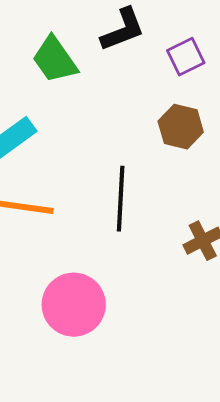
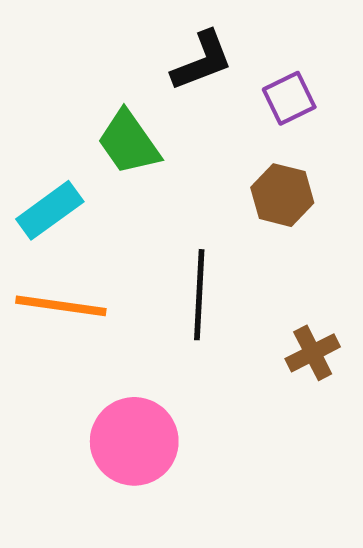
green trapezoid: (55, 60) -> (129, 143), moved

